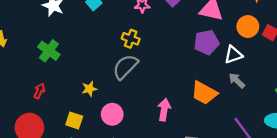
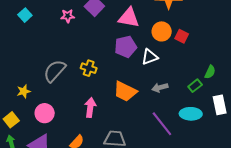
yellow cross: (131, 39) -> (89, 68), moved
gray arrow: (237, 81) -> (160, 88), moved, turned -56
yellow square: (74, 120) -> (11, 120), turned 35

